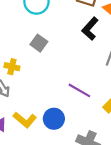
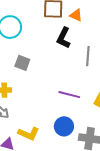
blue circle: (54, 119) -> (64, 126), moved

